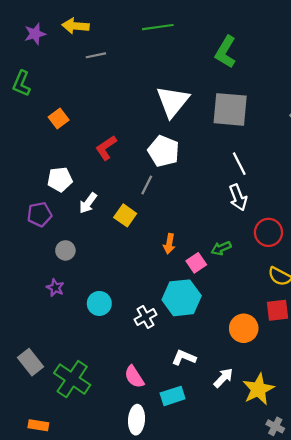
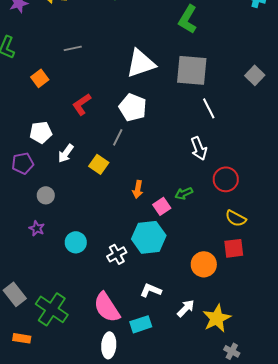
gray line: (96, 55) -> (73, 48), moved
white triangle: (173, 102) -> (141, 63), turned 32
white line: (239, 164) -> (209, 108), moved
pink semicircle: (134, 377) -> (107, 307), size x1.5
orange rectangle: (38, 425) -> (22, 338), moved

